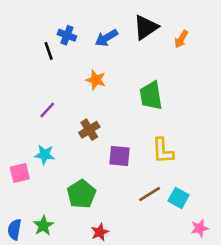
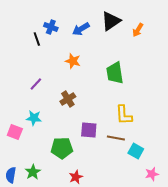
purple square: (119, 156) -> (89, 130), moved
pink square: (20, 173) -> (15, 132), turned 35
green pentagon: (81, 194) -> (62, 148), turned 30
brown line: (150, 194) -> (116, 138), moved, turned 42

